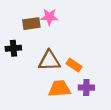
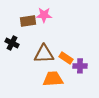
black cross: (13, 48) -> (12, 43), turned 32
purple cross: (86, 88) -> (80, 66), moved

